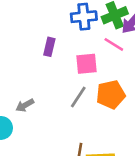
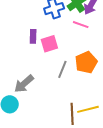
pink square: (87, 64) -> (49, 44), moved
gray arrow: (25, 105) -> (24, 84), size x1.5

